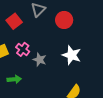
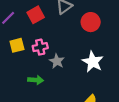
pink cross: (23, 49) -> (40, 47), turned 32
green arrow: (14, 79) -> (36, 80), moved

